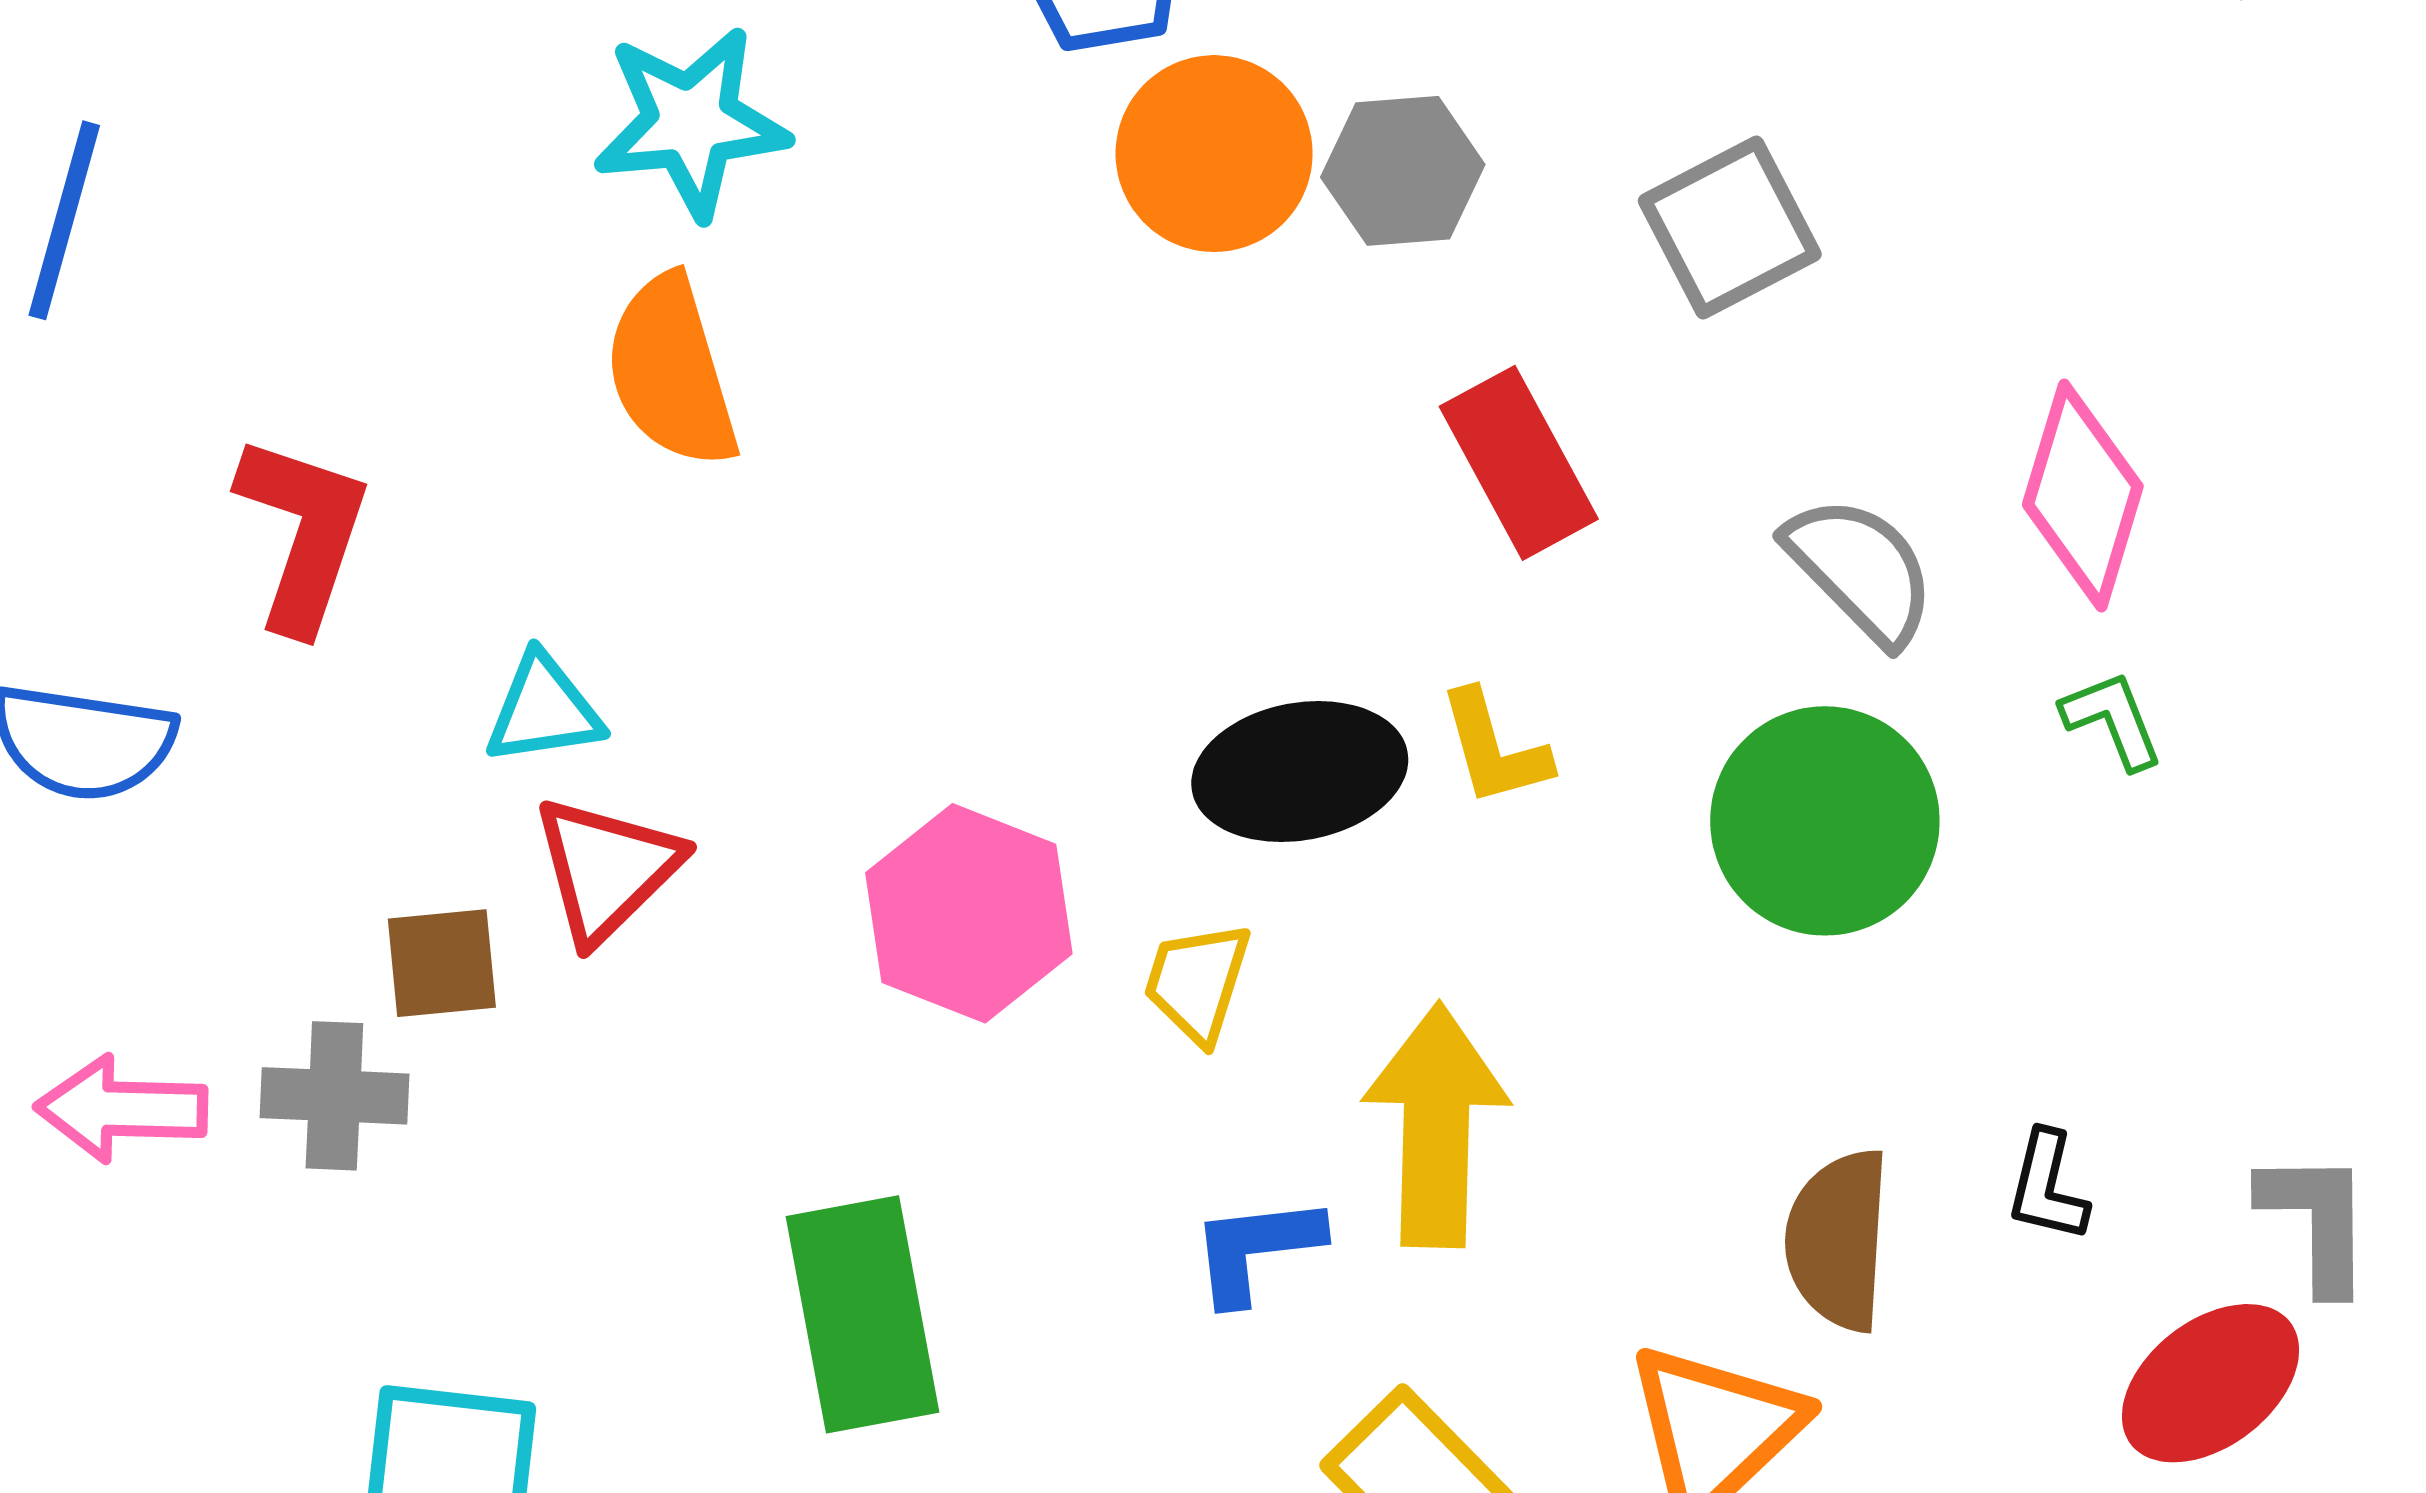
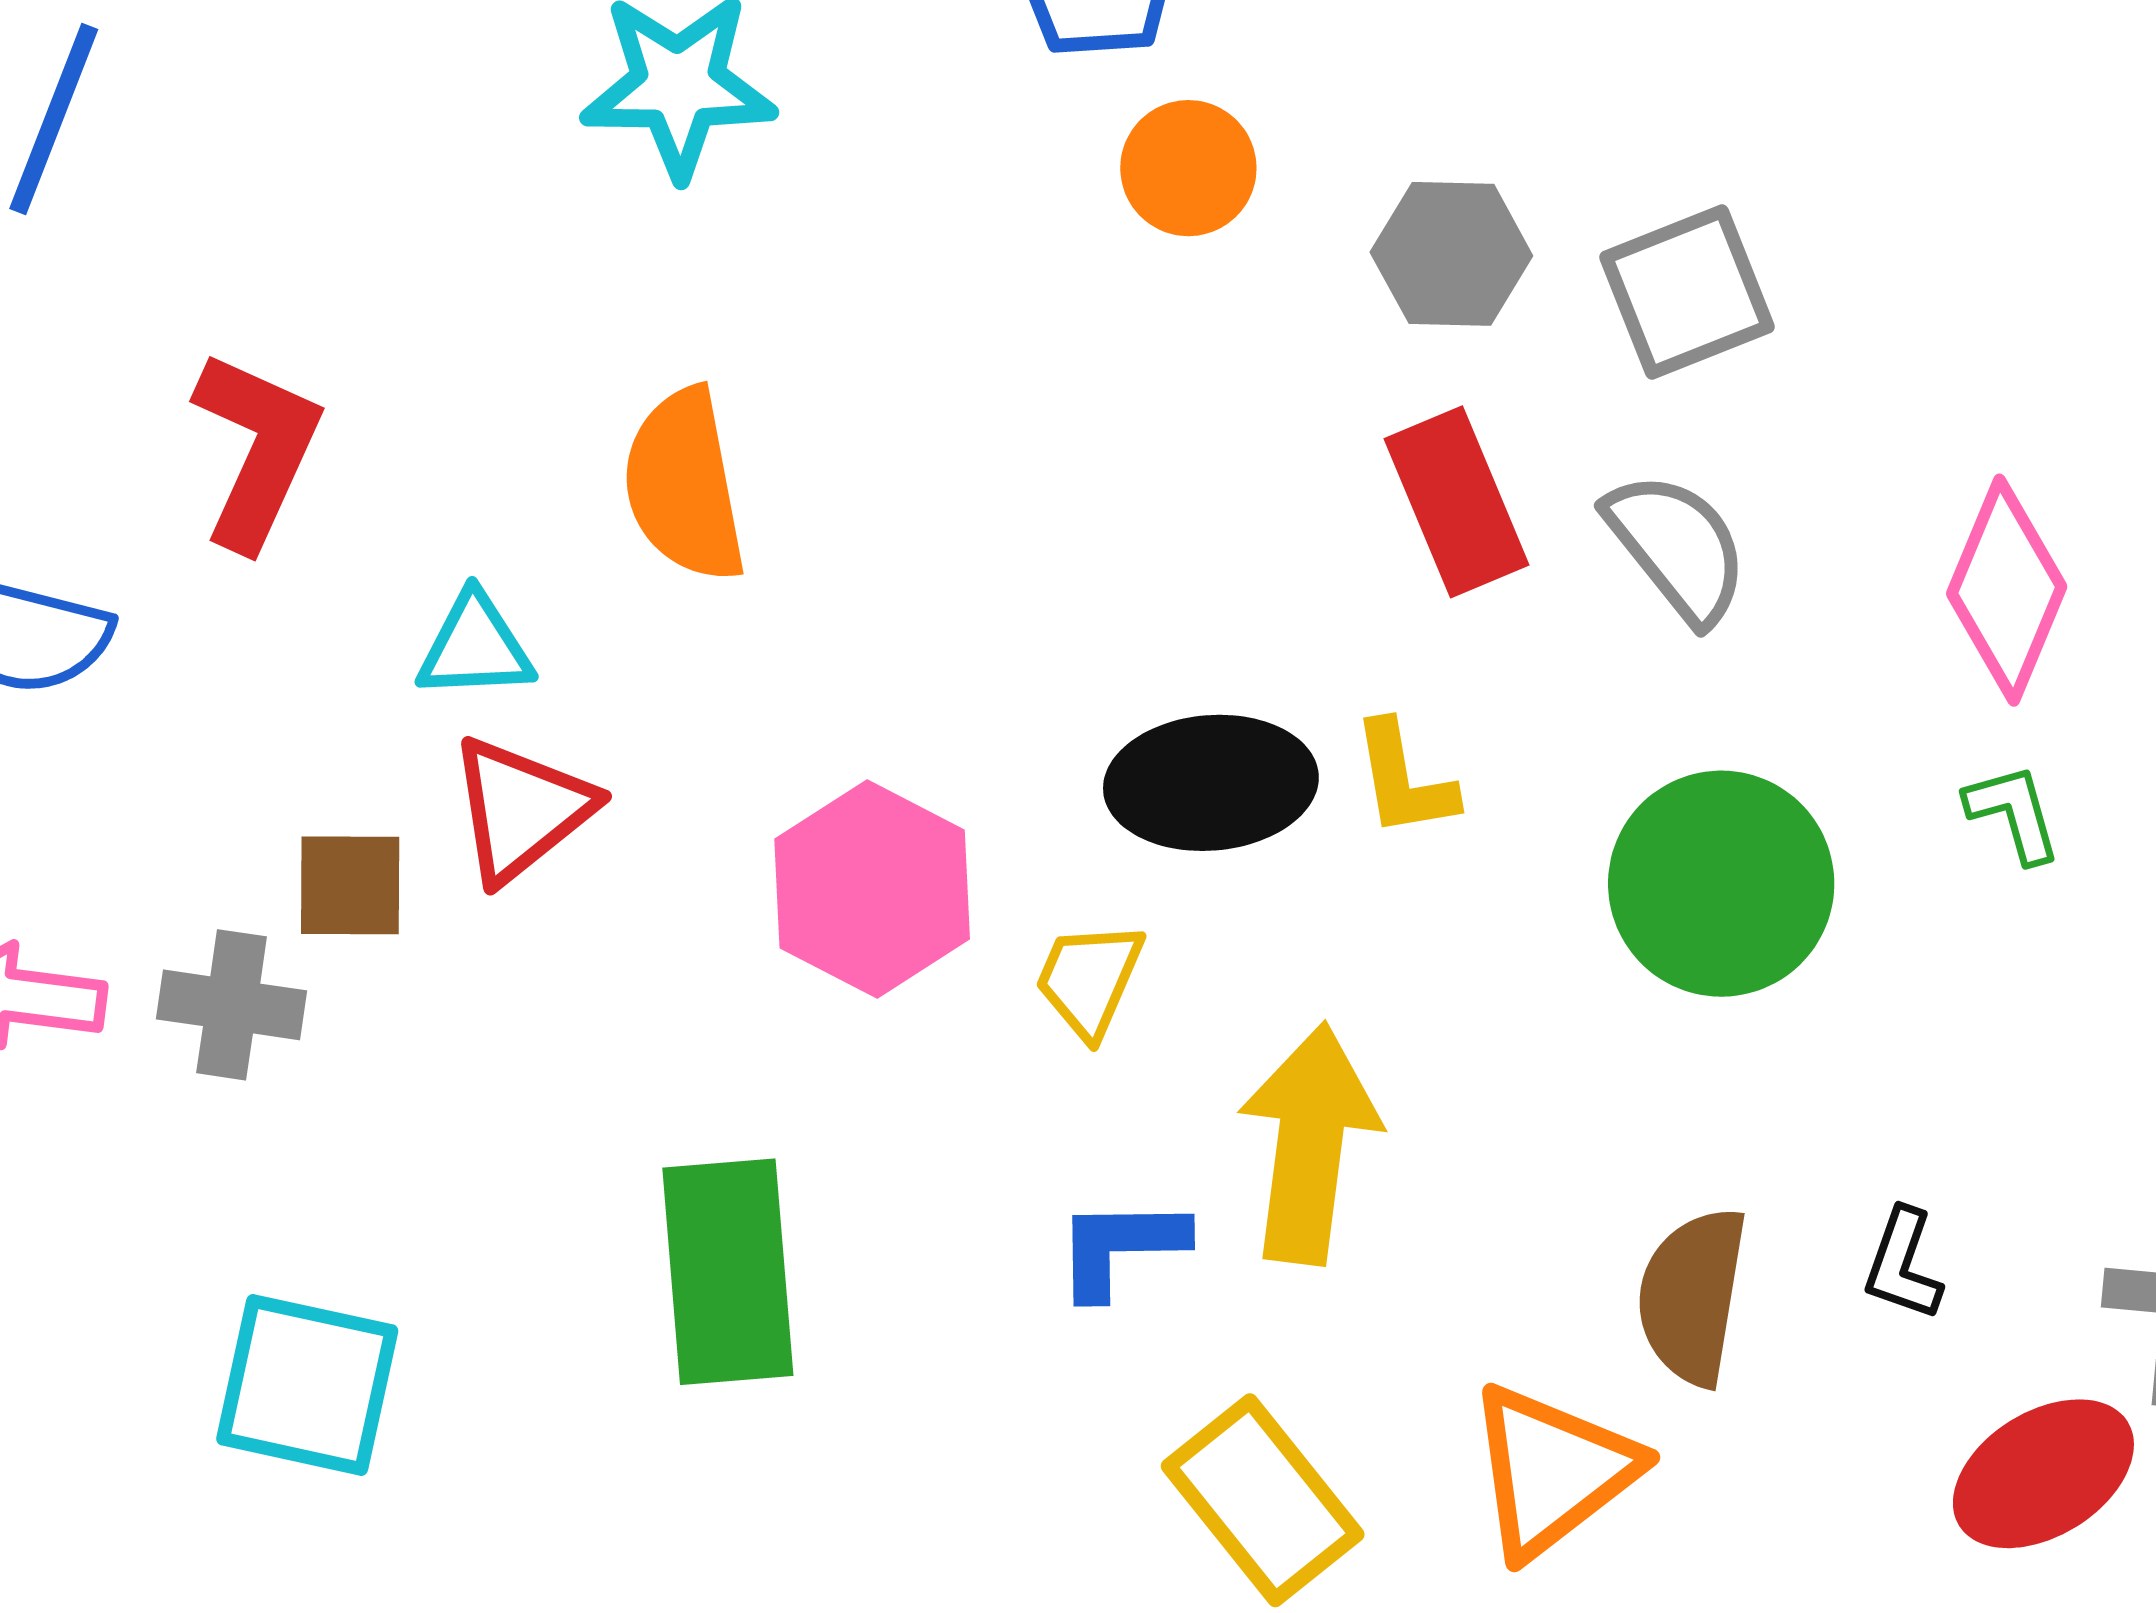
orange circle: (1214, 154) -> (1188, 168), size x0.7
gray hexagon: (1403, 171) -> (1451, 254), moved
orange semicircle: (671, 372) -> (684, 485), moved
gray semicircle: (1861, 570) -> (1677, 547), moved

